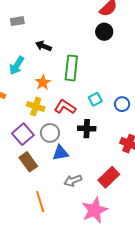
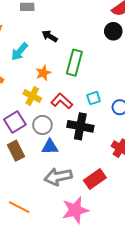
black cross: (87, 129) -> (80, 126), size x1.4
gray arrow: (73, 181) -> (58, 177), size x1.5
orange line: (40, 202) -> (19, 207), moved, turned -55

